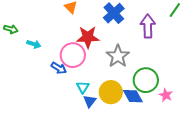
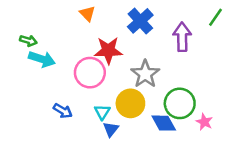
green arrow: (11, 29) -> (28, 41), moved
cyan arrow: (34, 44) -> (42, 59), size x1.5
blue arrow: (59, 68) -> (63, 111), moved
yellow circle: (111, 92) -> (130, 103), moved

